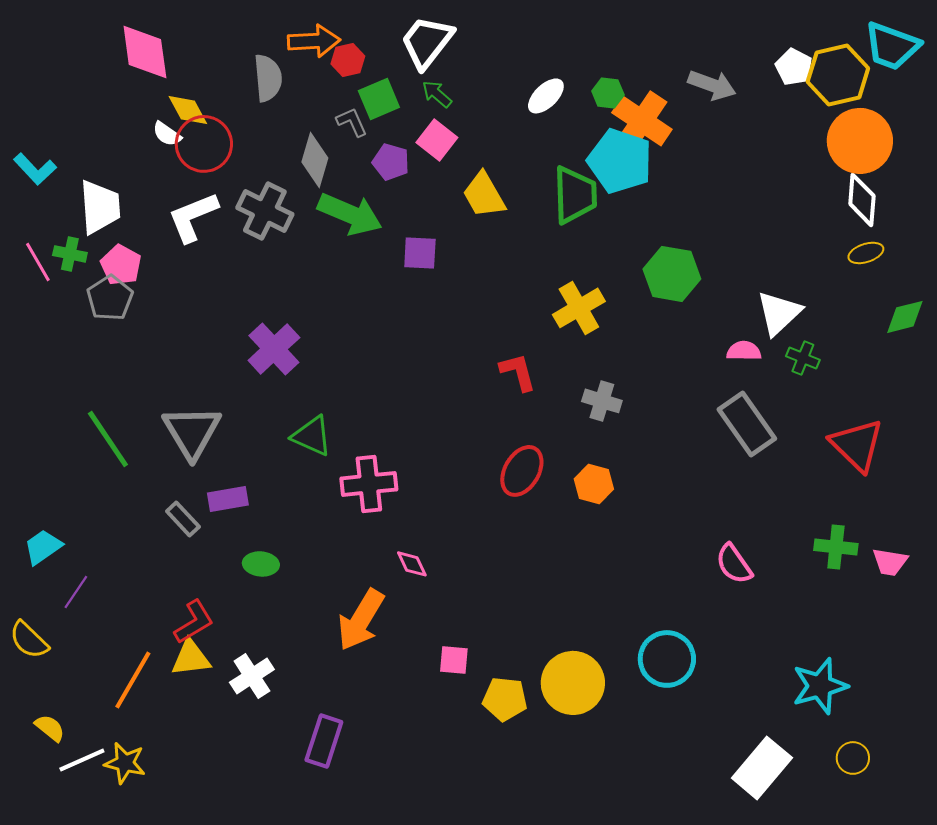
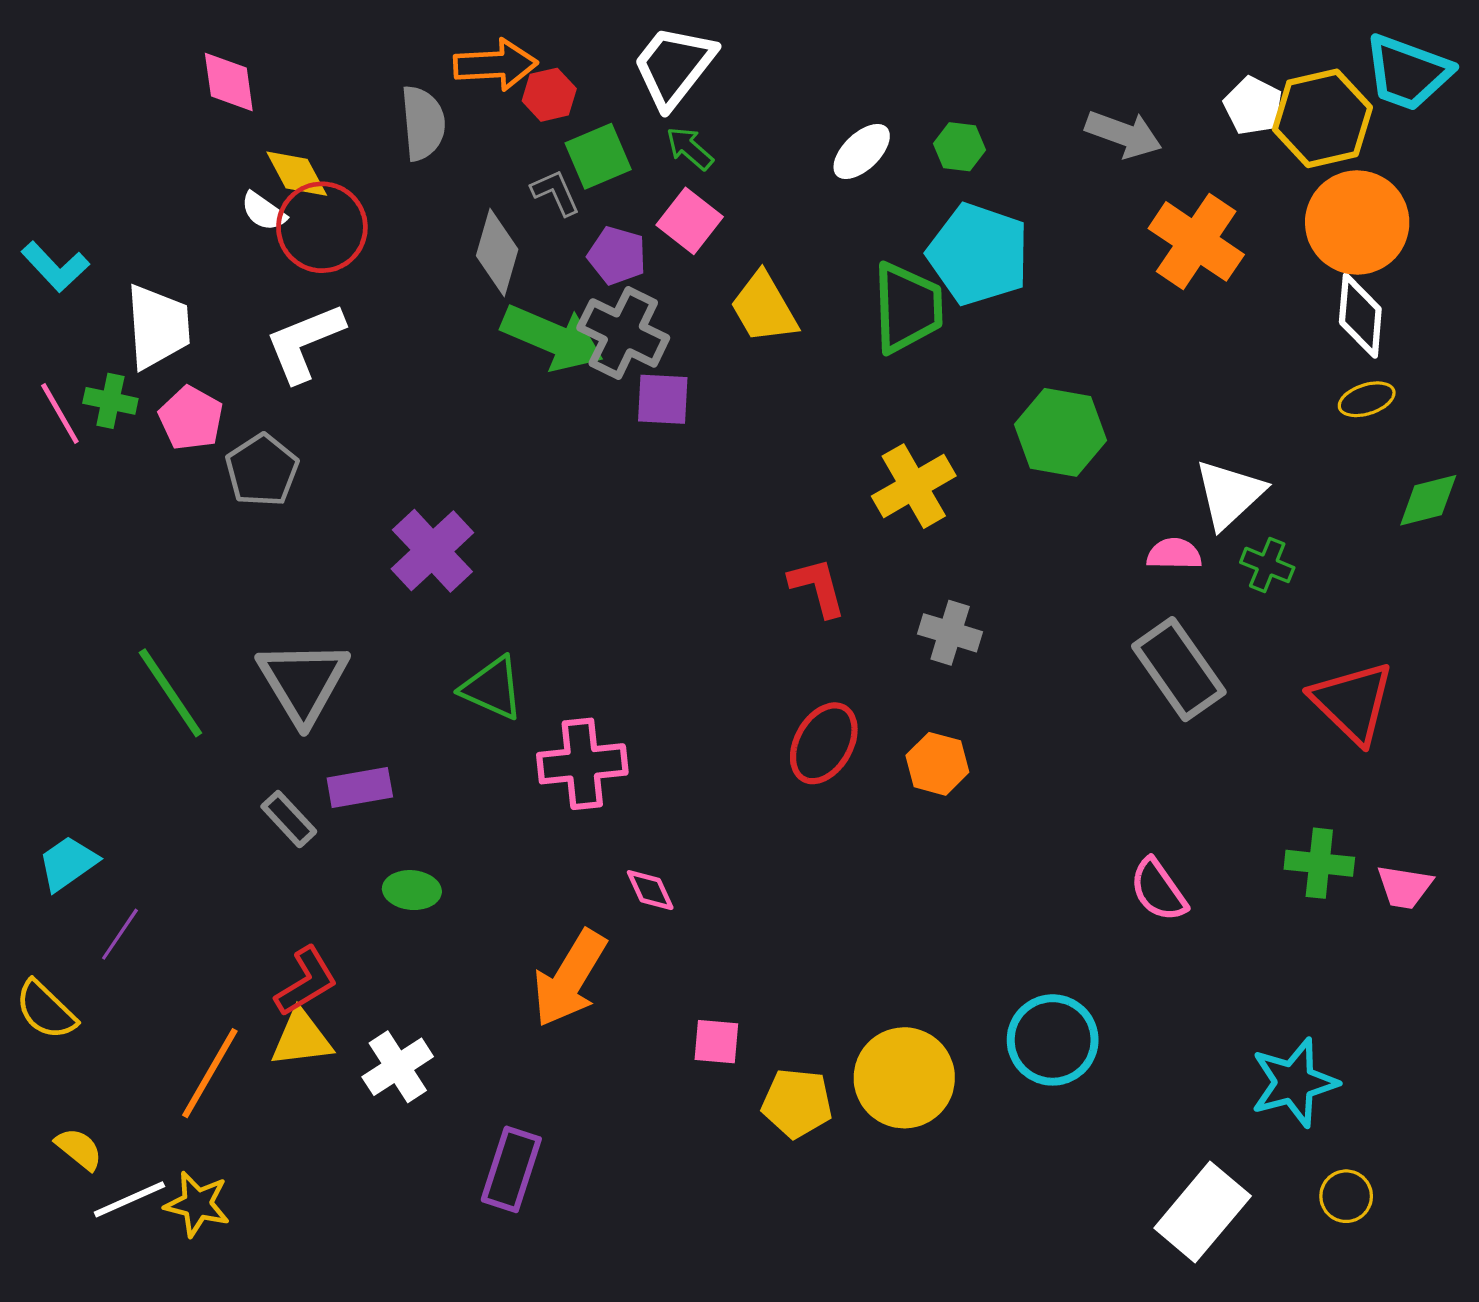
pink diamond: (145, 52) -> (229, 82), size x0.7
orange cross: (642, 121) -> (1196, 241), moved
gray cross: (265, 211) -> (623, 333), moved
gray pentagon: (110, 298) -> (262, 470), moved

